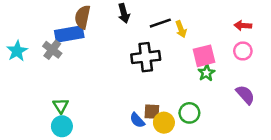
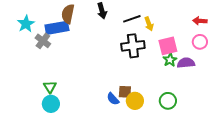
cyan star: (17, 51) -> (26, 24), moved
black cross: (146, 57) -> (133, 46), moved
purple semicircle: (245, 95) -> (186, 63), moved, turned -54
green circle: (189, 113) -> (168, 101), moved

